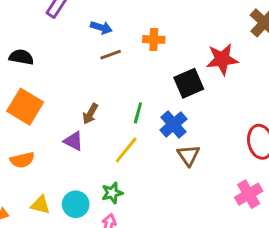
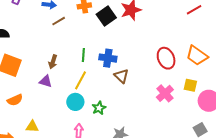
black square: (189, 83) -> (106, 16), moved
blue cross: (173, 124) -> (108, 58), turned -30
green star: (112, 193) -> (99, 108), moved
cyan circle: (76, 204) -> (75, 102), moved

